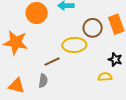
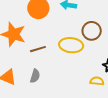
brown line: (52, 62) -> (38, 49), moved

